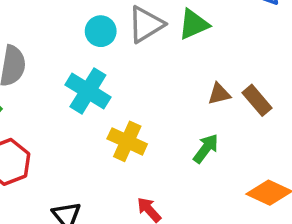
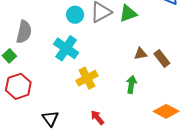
yellow cross: (127, 141) -> (87, 78), turned 35
green arrow: (206, 148) -> (131, 84), turned -30

